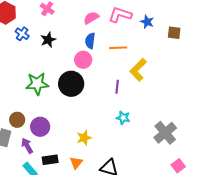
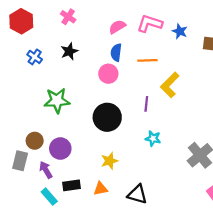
blue cross: (22, 34) -> (35, 57), moved
black circle: (71, 84) -> (107, 117), moved
orange triangle: (76, 163) -> (101, 189), turned 40

